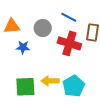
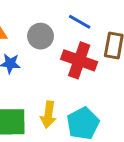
yellow arrow: (50, 81) -> (48, 115), turned -84

